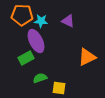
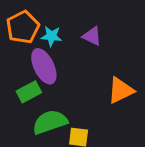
orange pentagon: (22, 15) -> (23, 27), turned -30
green semicircle: (40, 78) -> (50, 122), size x1.6

